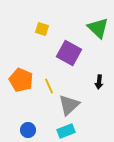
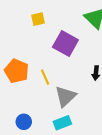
yellow square: (42, 29) -> (38, 19), turned -32

